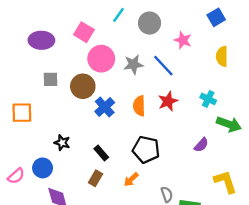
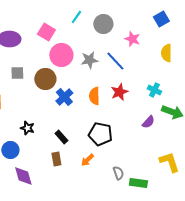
purple semicircle: (201, 145) -> (148, 122), moved
brown rectangle: (95, 178) -> (56, 159), turned -40

